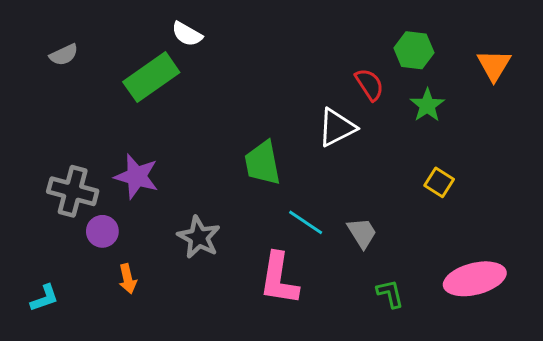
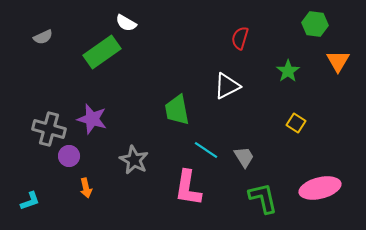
green hexagon: (414, 50) -> (315, 24), moved
orange triangle: (494, 65) -> (338, 61), moved
red semicircle: (369, 84) -> (240, 38), moved, turned -130
green L-shape: (390, 294) -> (263, 198), size x1.6

